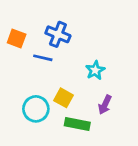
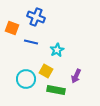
blue cross: (58, 34) -> (36, 17), moved
cyan star: (95, 70) -> (57, 50), moved

